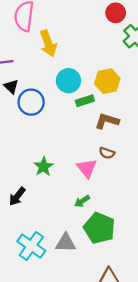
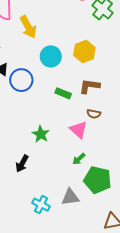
green rectangle: (85, 101) -> (63, 93), moved, turned 49
cyan cross: (31, 246) -> (41, 205), size x0.7

